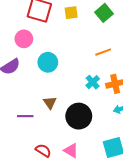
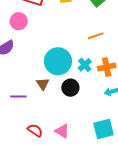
cyan circle: (48, 62) -> (58, 61), moved, size x1.4
black circle: (79, 116) -> (70, 88), moved, size x0.7

